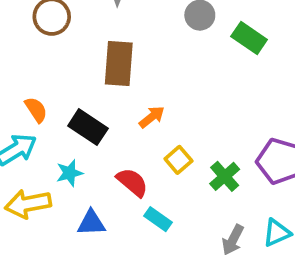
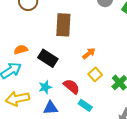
orange semicircle: (36, 110) -> (21, 50), turned -72
orange arrow: (152, 117) -> (89, 53), moved
cyan star: (70, 173) -> (45, 87), moved

